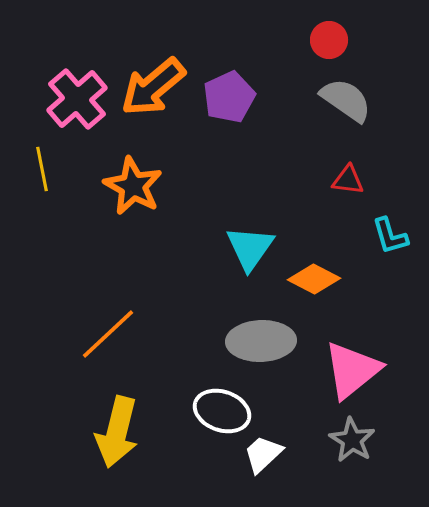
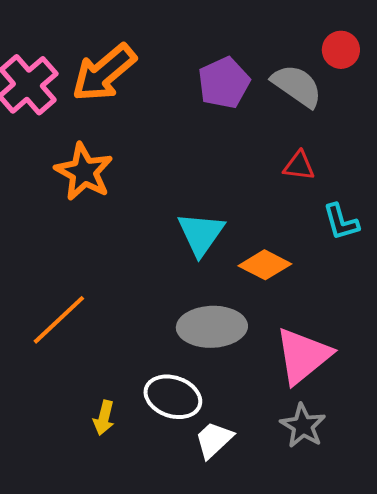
red circle: (329, 40) -> (341, 50), moved
purple pentagon: (229, 97) -> (224, 83), moved
yellow arrow: (117, 432) -> (104, 418), moved, size x0.5

